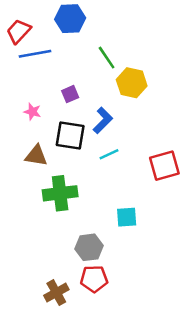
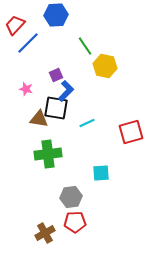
blue line: (35, 54) -> (28, 43), turned -35
blue L-shape: (103, 120) -> (66, 91), moved
brown triangle: (36, 156) -> (39, 119), moved

